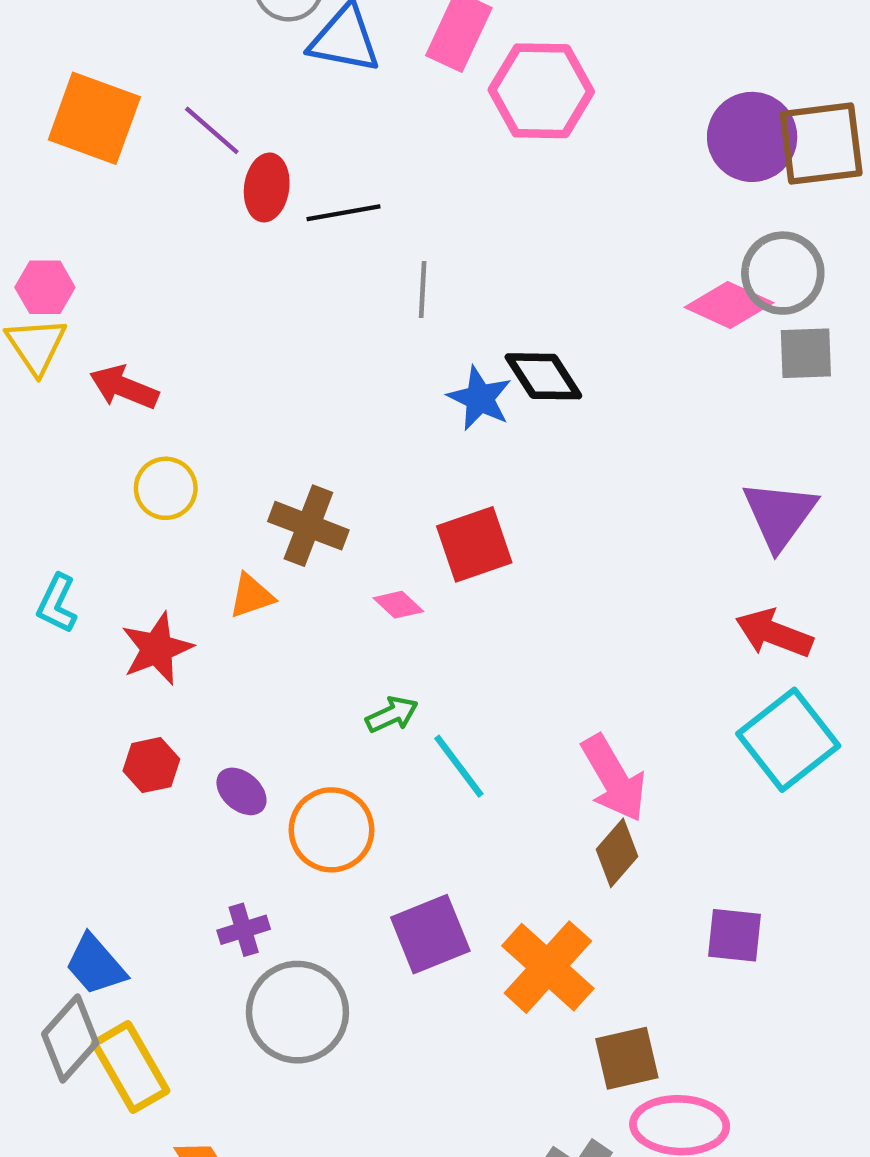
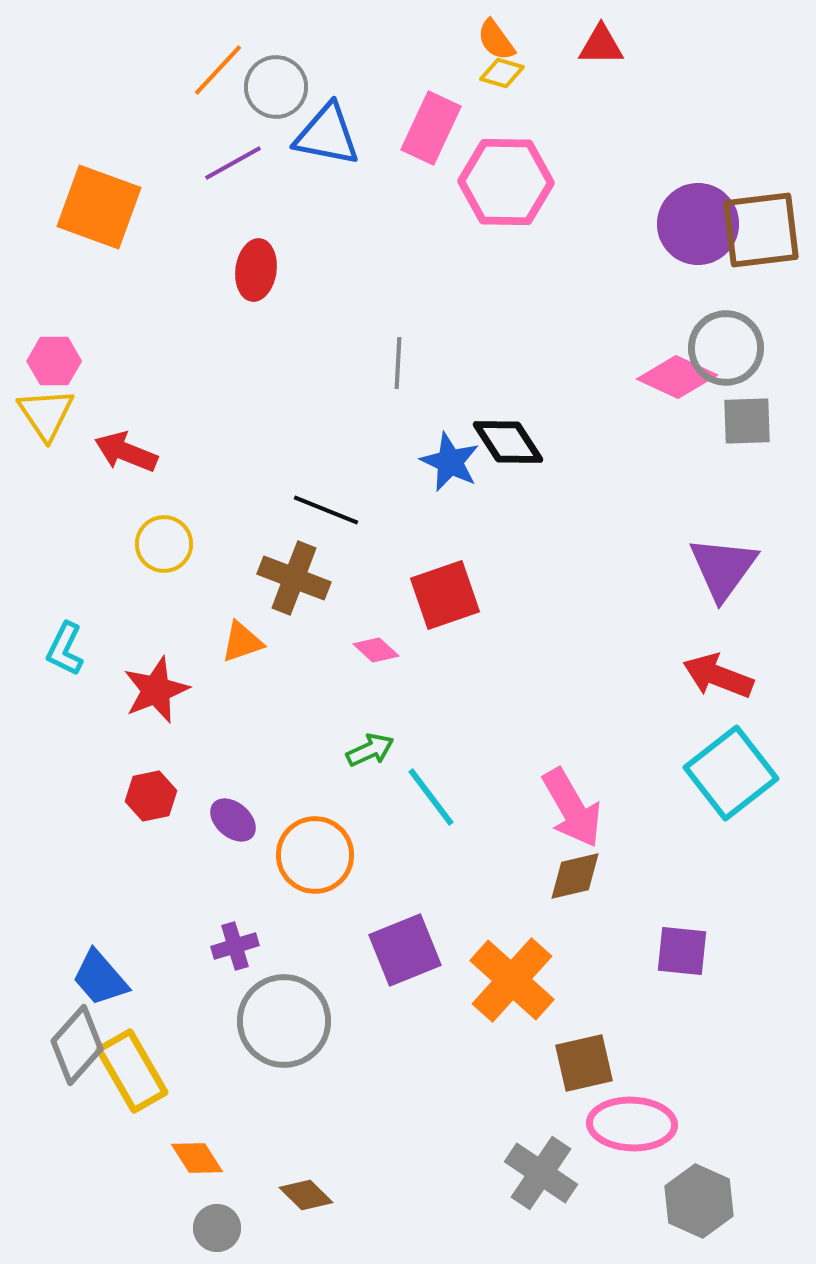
purple line: (212, 130) -> (233, 163), moved, turned -70
black line: (344, 213) -> (326, 510), moved, turned 32
brown diamond: (617, 853) -> (575, 876), turned 36

